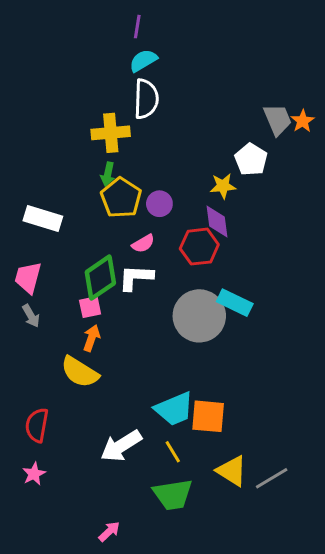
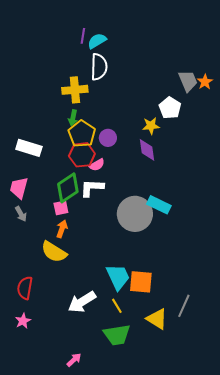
purple line: (137, 27) -> (83, 36), moved
red hexagon: (199, 247) -> (82, 155), moved
cyan trapezoid: (174, 409) -> (118, 277), turned -92
gray line: (272, 478) -> (184, 306), moved, turned -35

